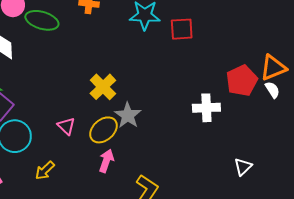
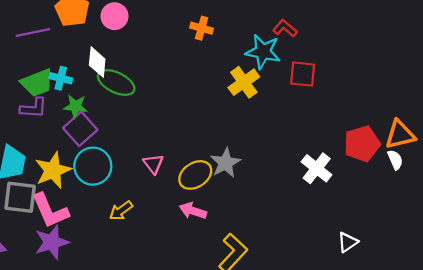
green ellipse: (42, 20) -> (116, 82), moved
yellow cross: (103, 87) -> (244, 82), moved
white cross: (206, 108) -> (317, 168), turned 32
pink arrow: (106, 161) -> (193, 211), turned -100

